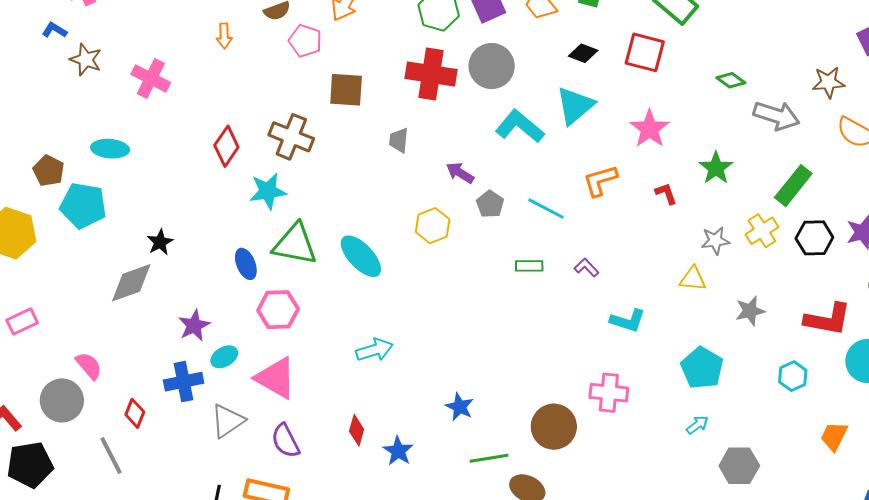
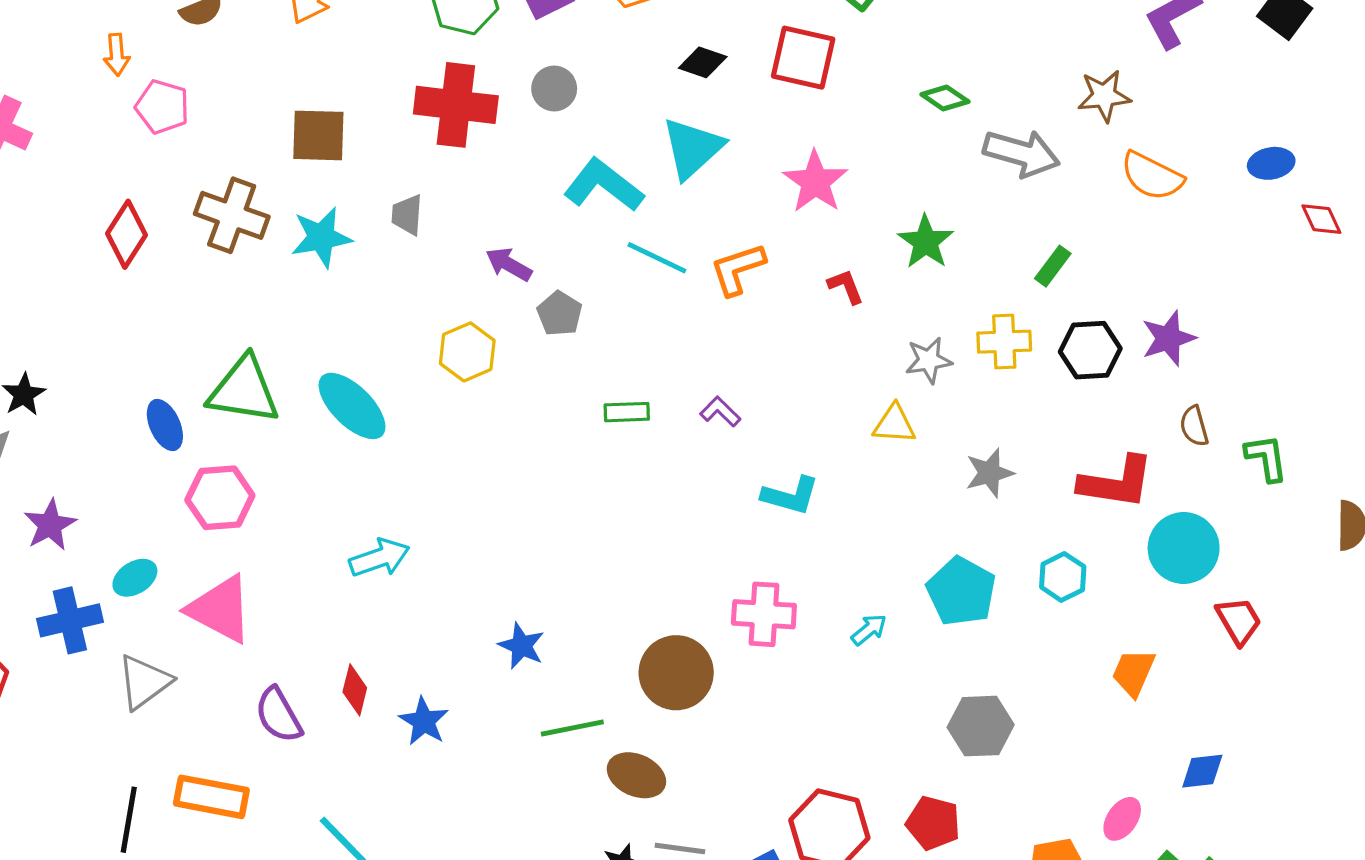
pink pentagon: (305, 41) -> (162, 107), moved
gray circle: (492, 66) -> (554, 89), size x0.6
green rectangle: (793, 186) -> (1053, 266), size x0.6
cyan star: (268, 191) -> (321, 237), moved
cyan line: (546, 209) -> (657, 258), moved
yellow cross: (762, 231) -> (1004, 342), turned 32
purple star: (194, 326) -> (50, 525), moved
cyan pentagon: (702, 368) -> (961, 591), moved
cyan arrow: (697, 425) -> (869, 630), moved
purple semicircle: (286, 441) -> (279, 715), moved

